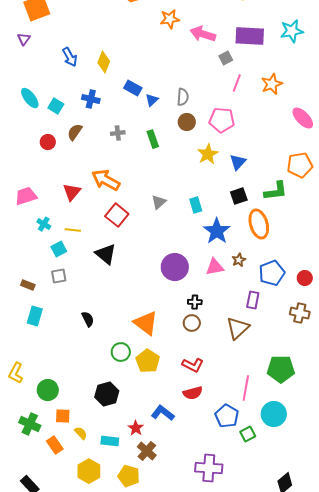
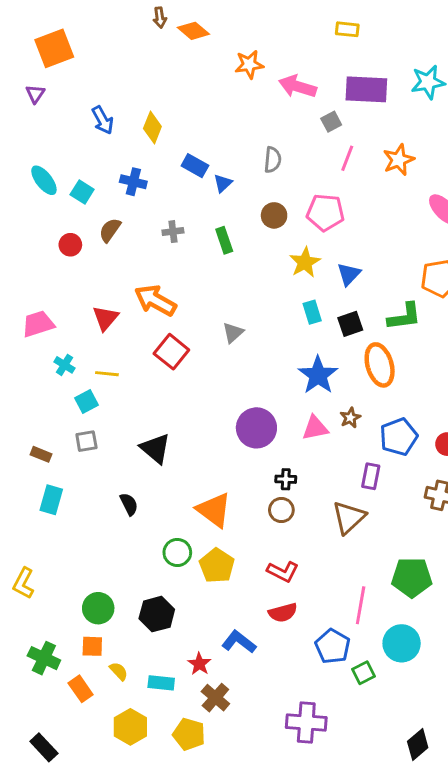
gray semicircle: (183, 97) -> (273, 160), moved
cyan rectangle: (196, 205) -> (312, 312), moved
black triangle: (106, 254) -> (155, 448), moved
green circle: (48, 390) -> (98, 608), moved

